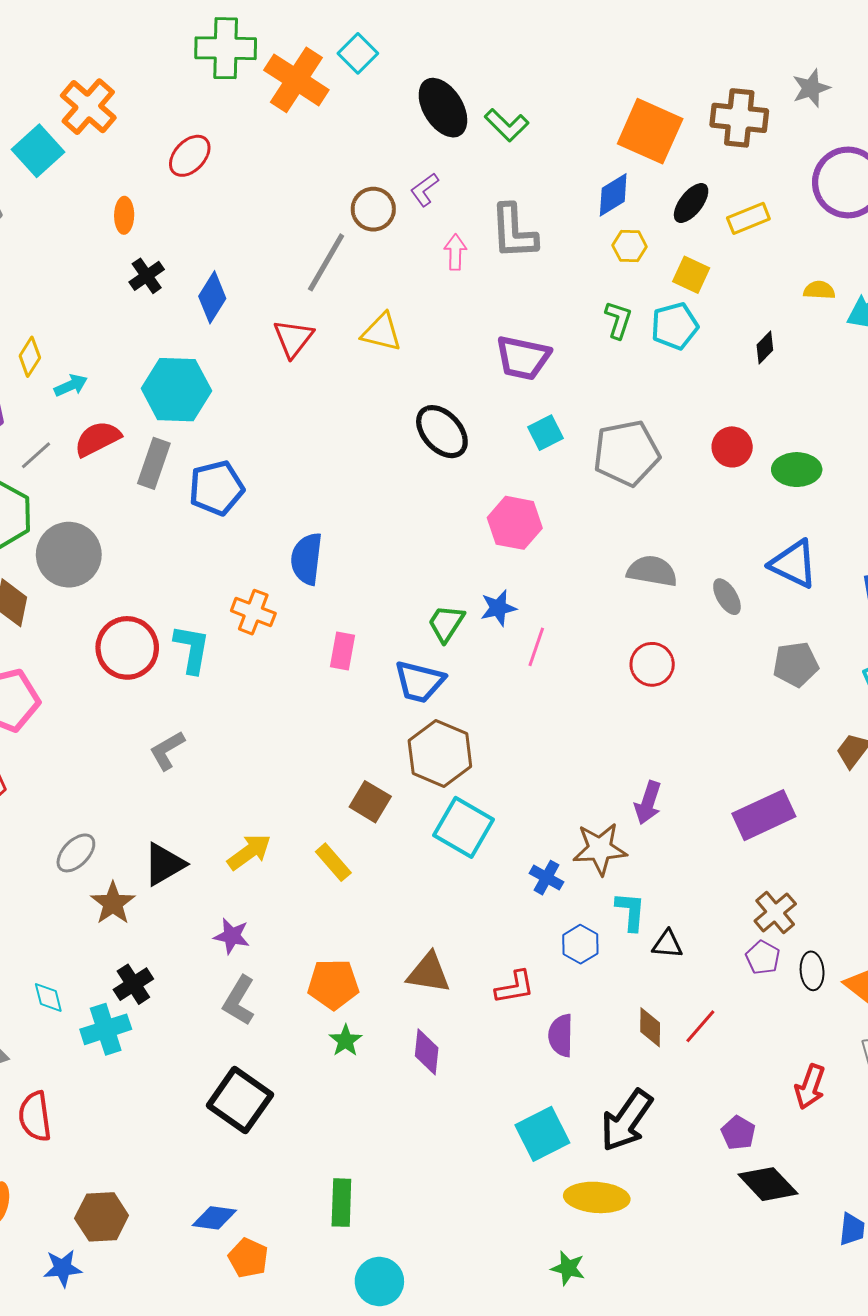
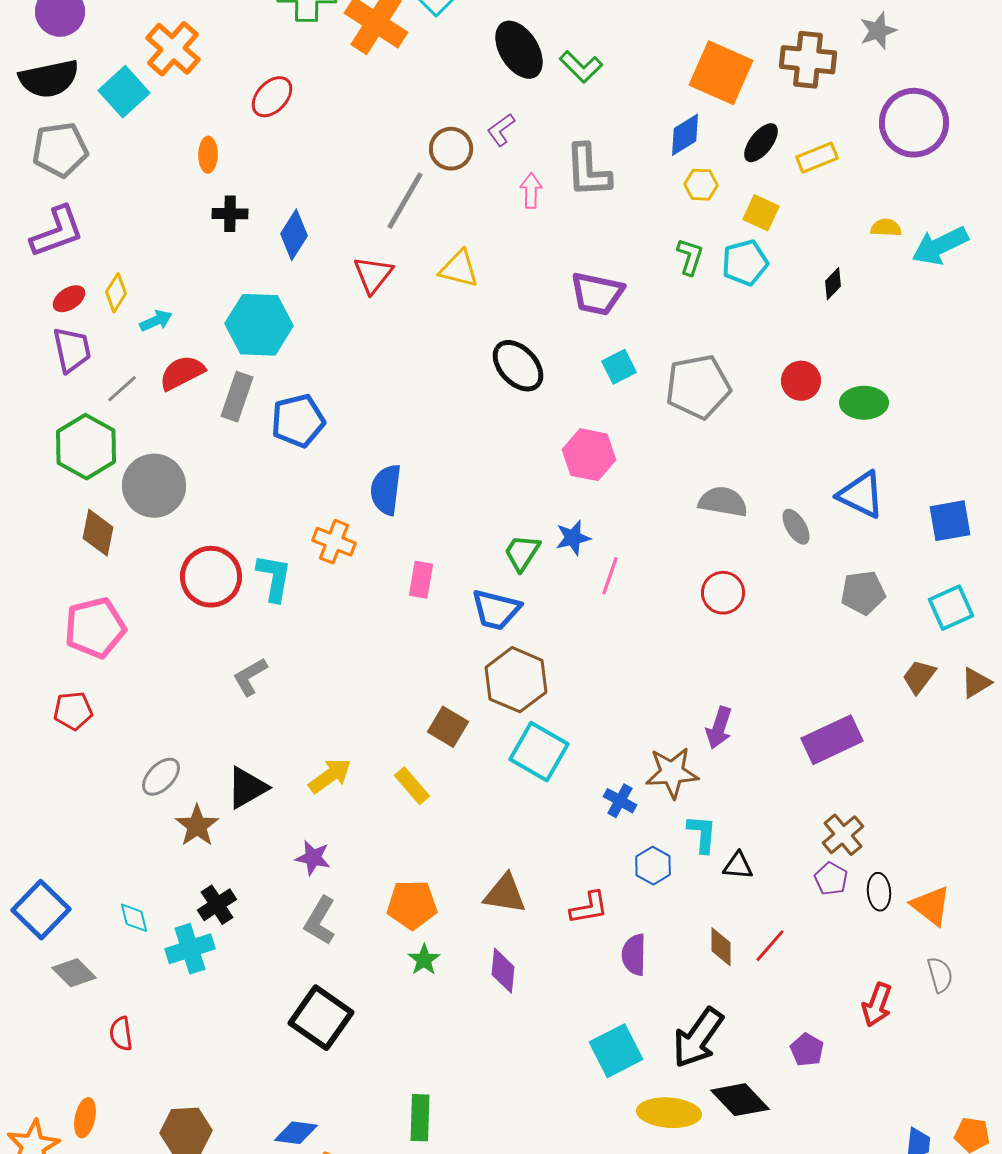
black cross: (147, 276) -> (230, 214), turned 36
red semicircle: (35, 1116) -> (121, 1034), size x0.7
black diamond: (768, 1184) -> (740, 1100), moved

